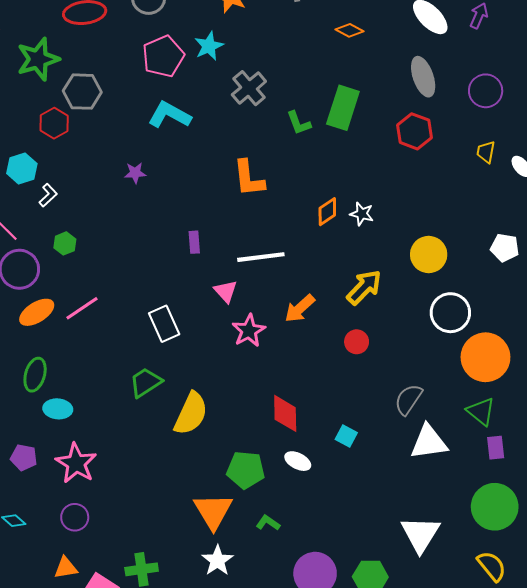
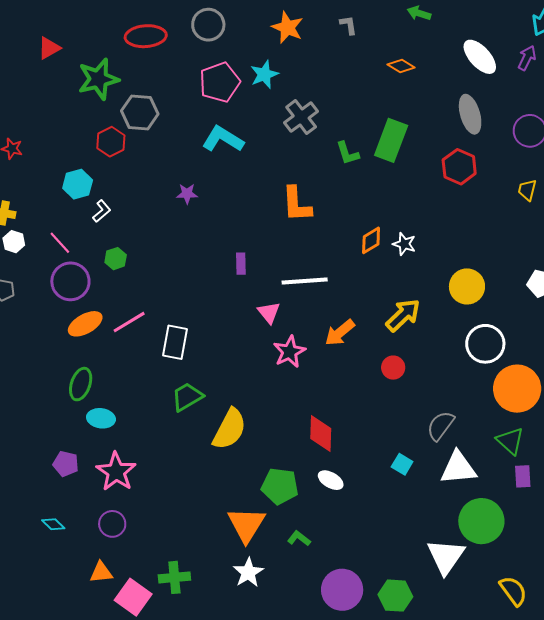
white rectangle: (164, 324) -> (175, 342), moved, turned 32
cyan square: (346, 436) -> (402, 464), moved
green circle: (495, 507) -> (481, 521), moved

